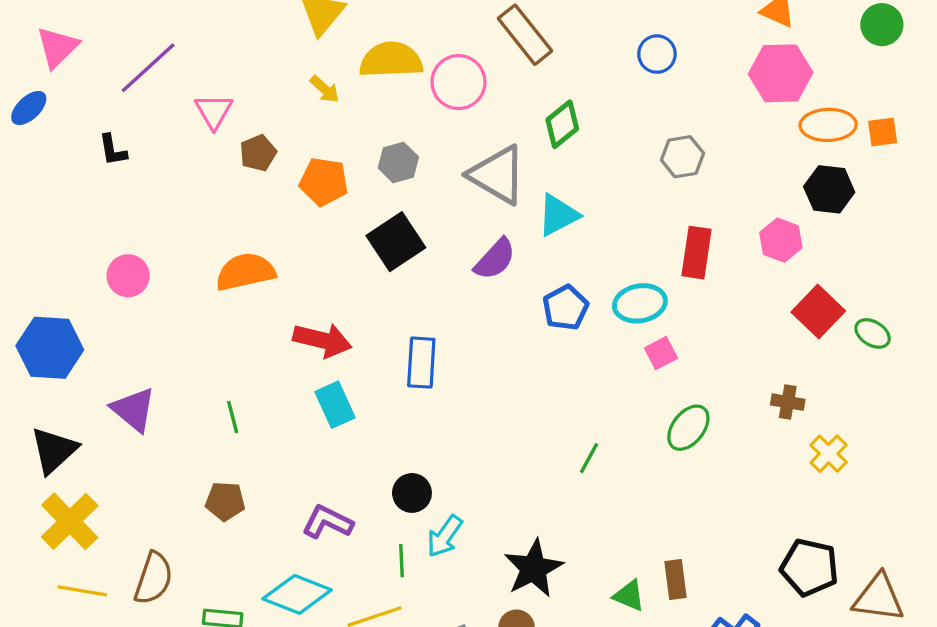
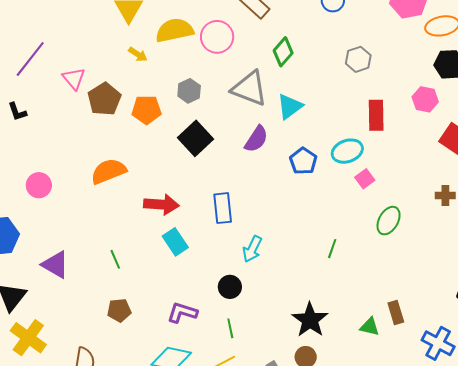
brown pentagon: (258, 153) -> (104, 99), size x1.5
cyan arrow: (445, 536) -> (252, 249), moved

